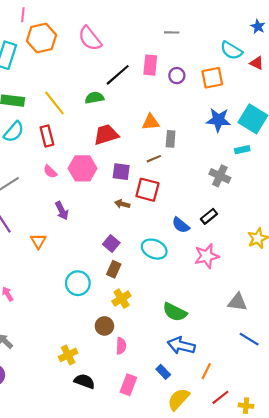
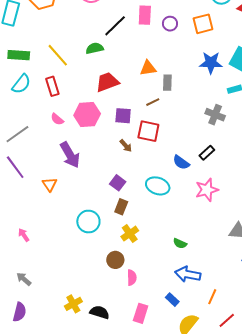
brown arrow: (122, 204) -> (126, 146), turned -144
purple arrow: (62, 211) -> (70, 155), size x1.5
green semicircle: (175, 312) -> (180, 243), size x0.6
yellow cross: (68, 355) -> (73, 304), moved

